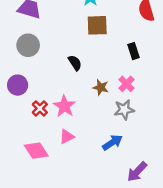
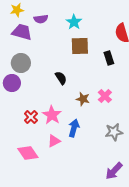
black rectangle: (134, 51) -> (109, 58), moved
purple circle: (18, 85) -> (12, 83), moved
gray star: (124, 110) -> (114, 132), moved
blue arrow: (112, 142) -> (74, 128), moved, turned -42

